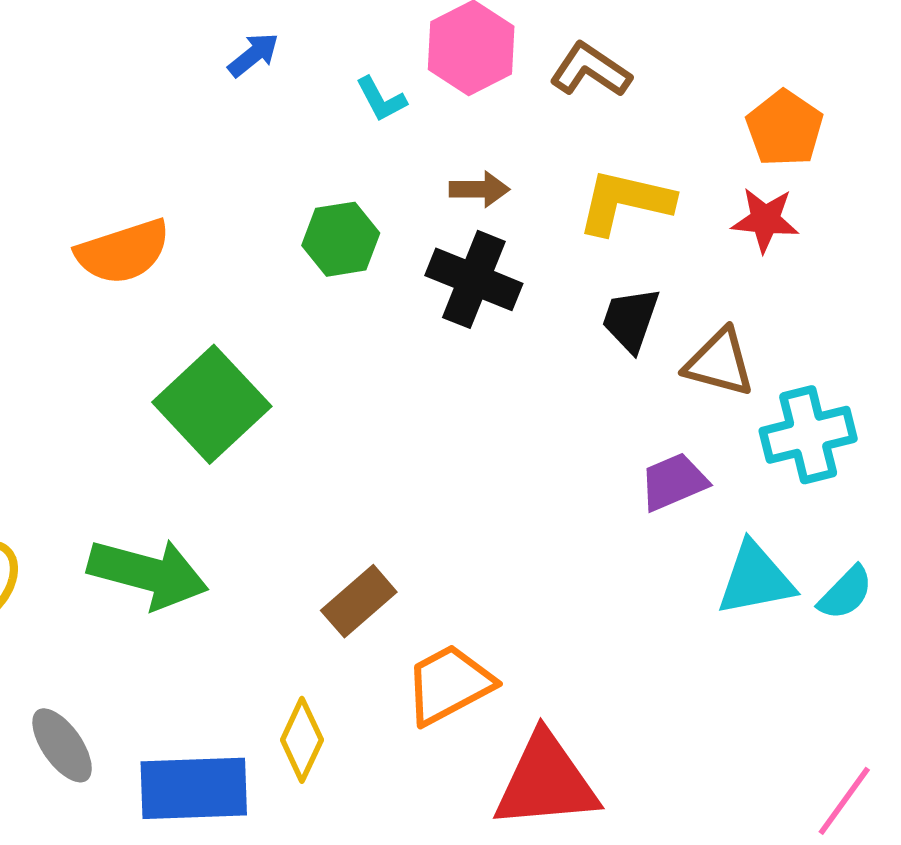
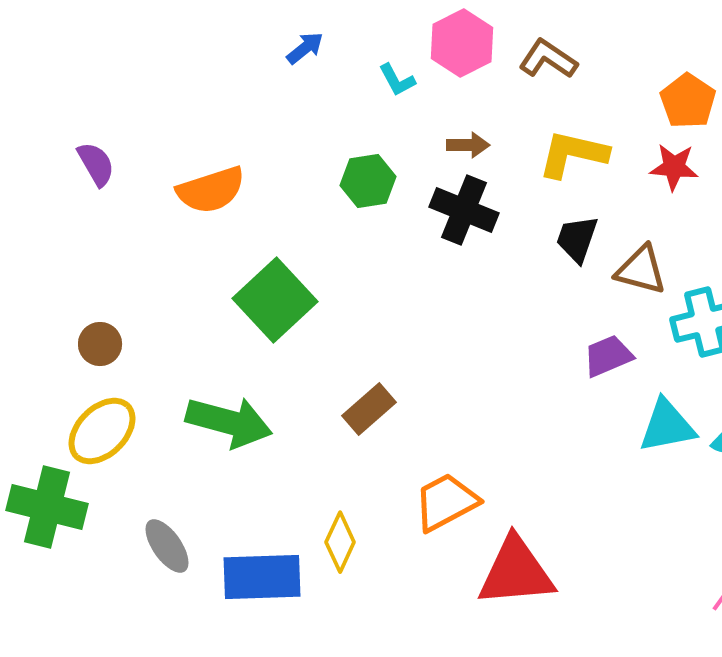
brown rectangle: (359, 601) -> (369, 409), moved

